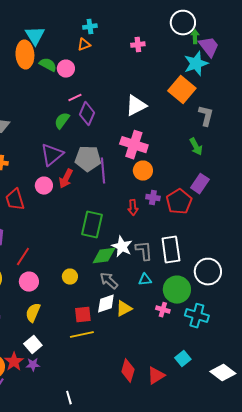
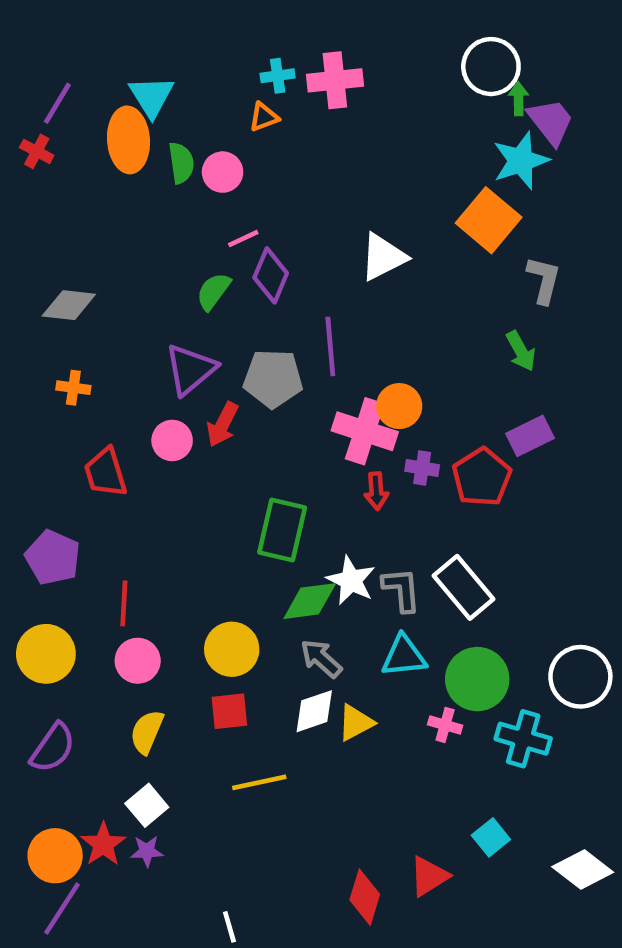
pink cross: (138, 45) -> (335, 80), moved, size x1.6
green semicircle: (48, 65) -> (181, 163), turned 54
pink cross: (134, 145) -> (365, 431), moved
purple line: (103, 171) -> (330, 346), moved
purple rectangle: (200, 184) -> (530, 436), turned 30
white rectangle: (171, 250) -> (463, 587), turned -32
red line: (23, 257) -> (124, 603), turned -30
white circle: (208, 272) -> (580, 677), moved
yellow circle: (70, 277) -> (232, 649), size x1.5
cyan triangle: (145, 280) -> (404, 656), size x1.5
red square: (83, 315) -> (229, 711), moved
red diamond: (128, 371) -> (365, 897), moved

